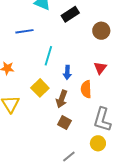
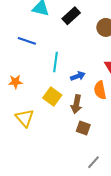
blue line: (24, 31) -> (27, 41), turned 36
blue arrow: (67, 72) -> (78, 76), turned -104

